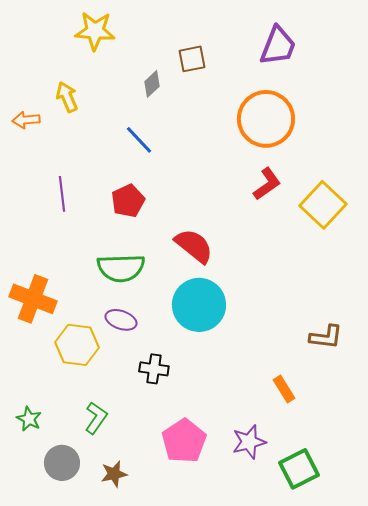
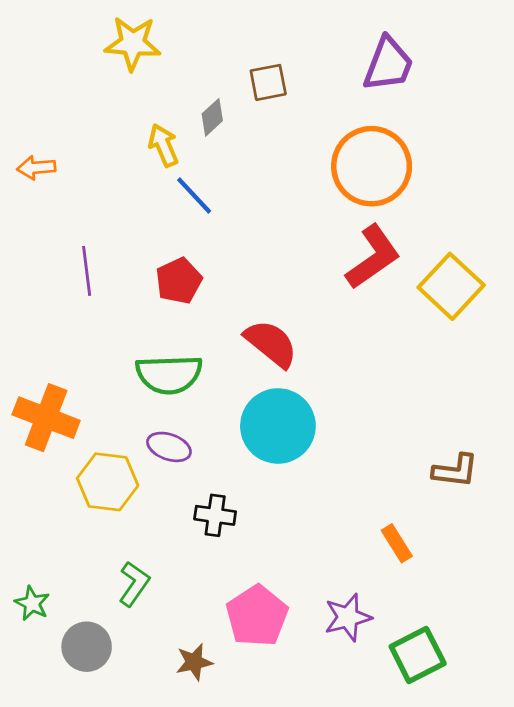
yellow arrow: (67, 97) -> (163, 145), moved
red L-shape: (267, 184) -> (373, 257), size x1.4
green star: (29, 419) -> (32, 603), moved
brown star: (114, 474) -> (194, 662), moved

